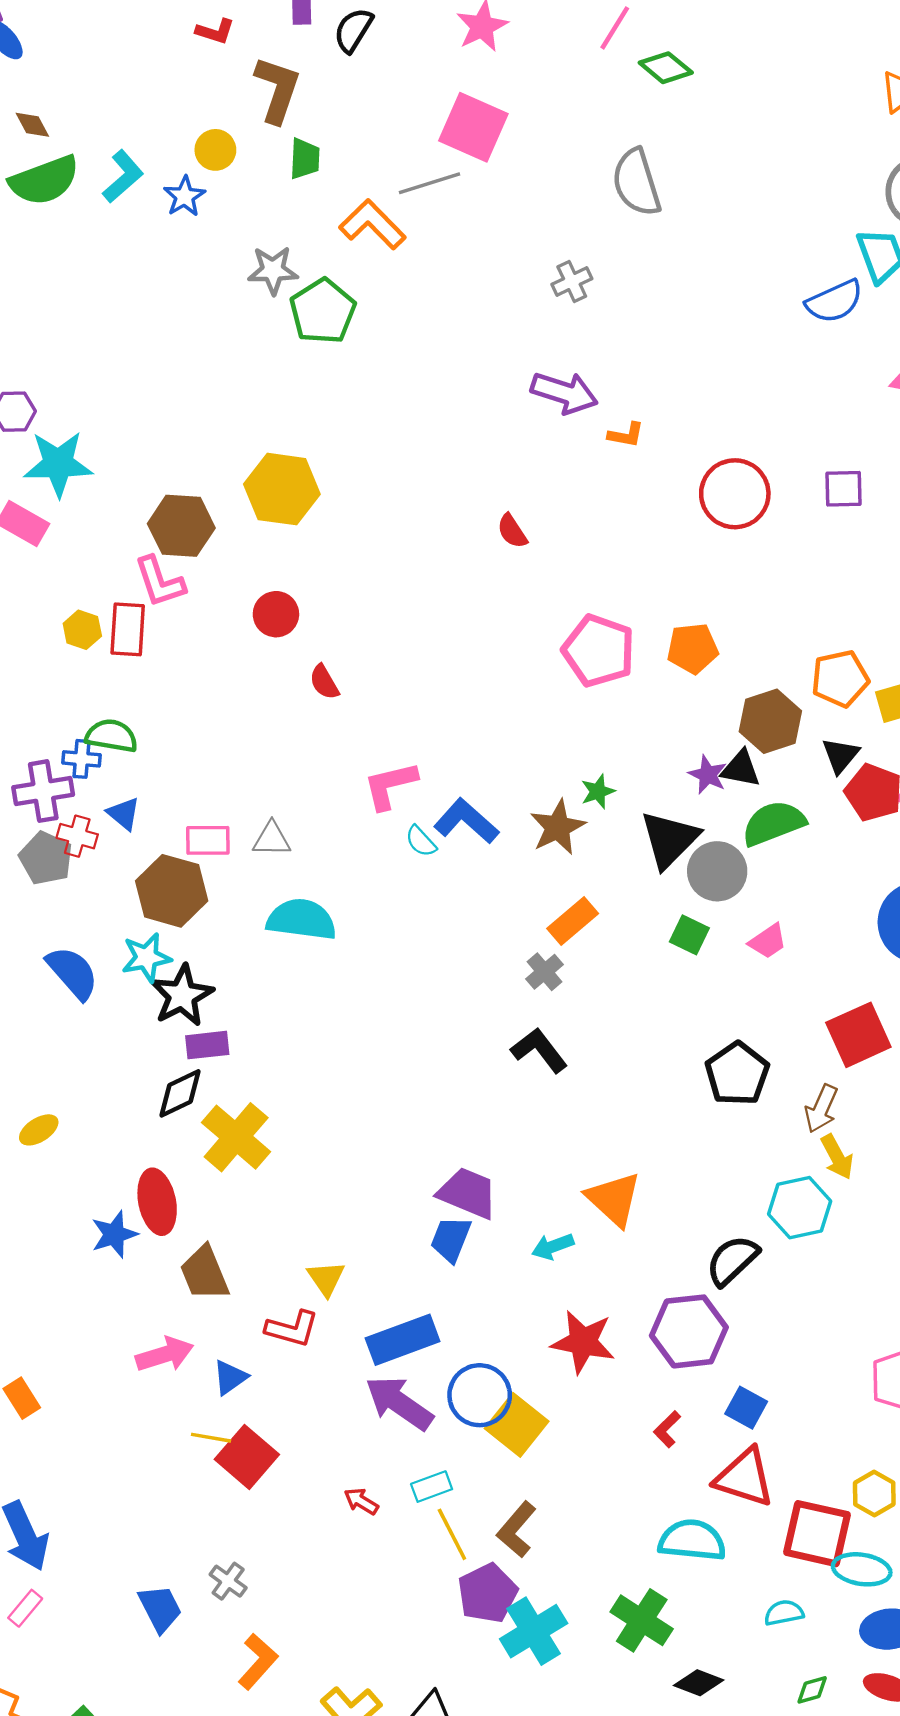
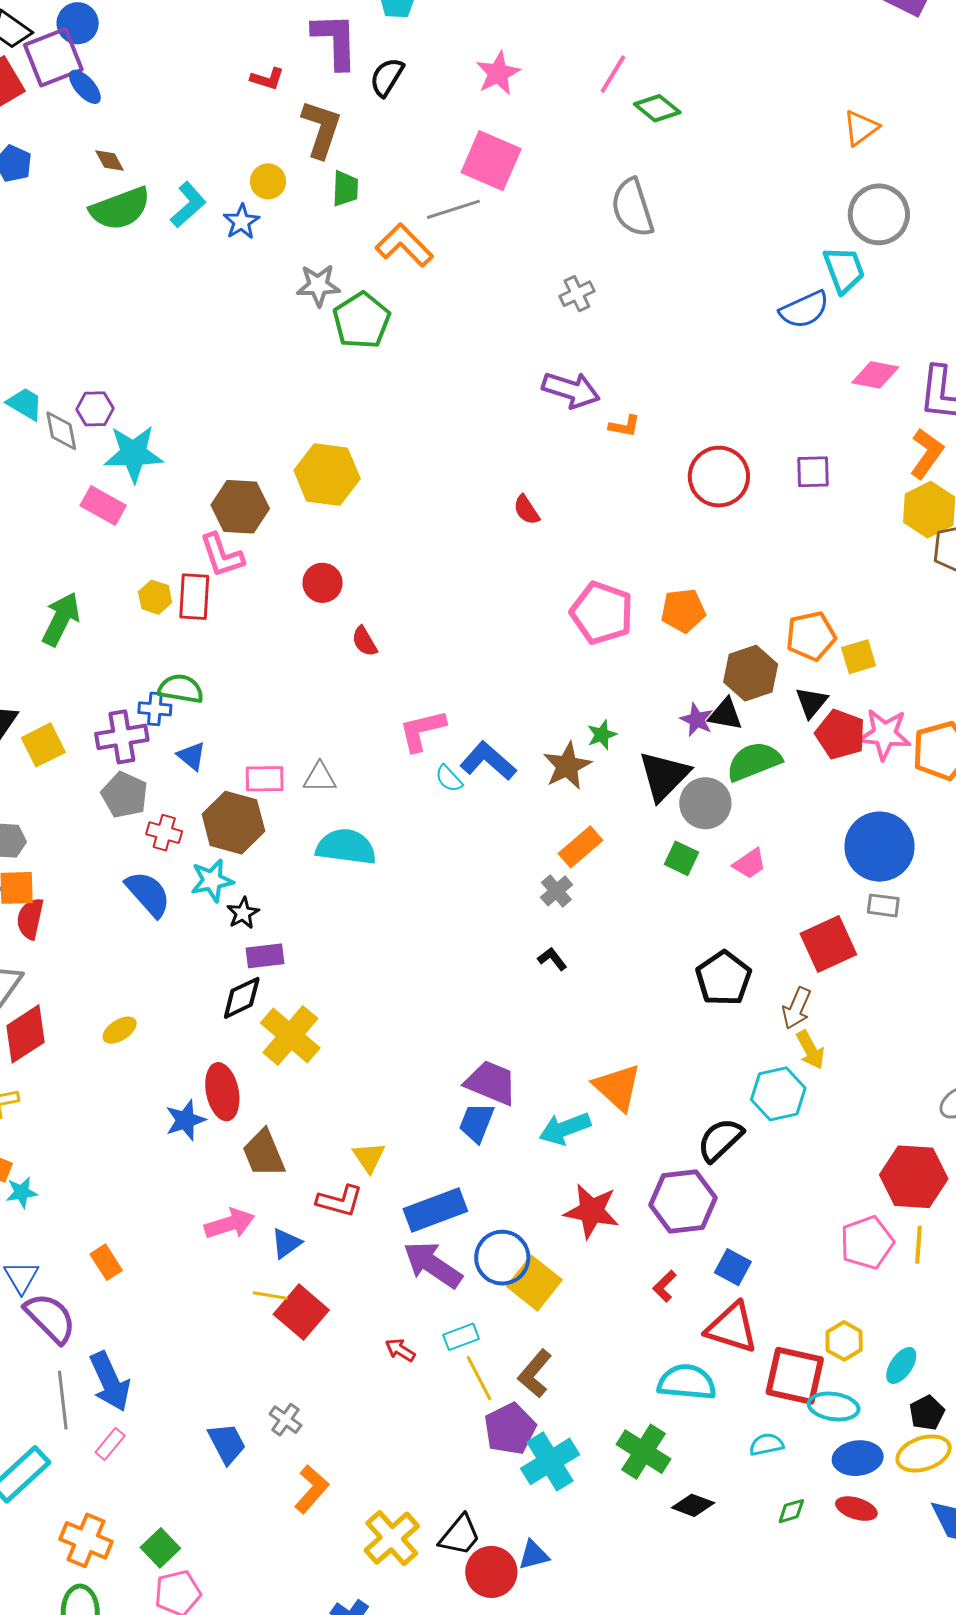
red cross: (77, 836) -> (164, 833), moved
black star: (182, 995) -> (243, 913), size x0.6
black L-shape: (539, 1050) -> (552, 959), size x0.6
cyan arrow: (553, 1246) -> (565, 1129), size x1.4

